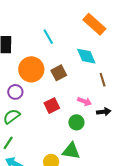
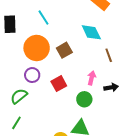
cyan line: (48, 37) -> (44, 18), moved
purple circle: (15, 92) -> (32, 75), moved
pink arrow: (85, 101) -> (92, 78), turned -96

